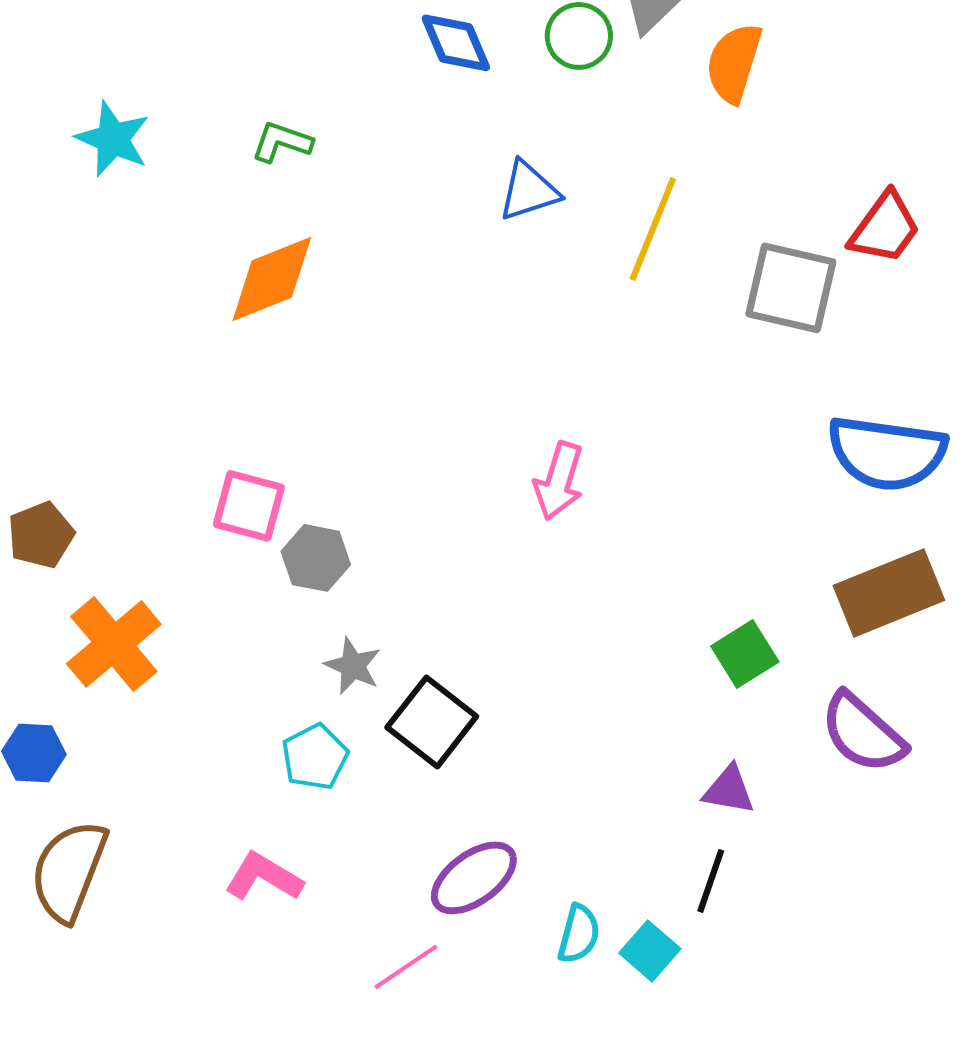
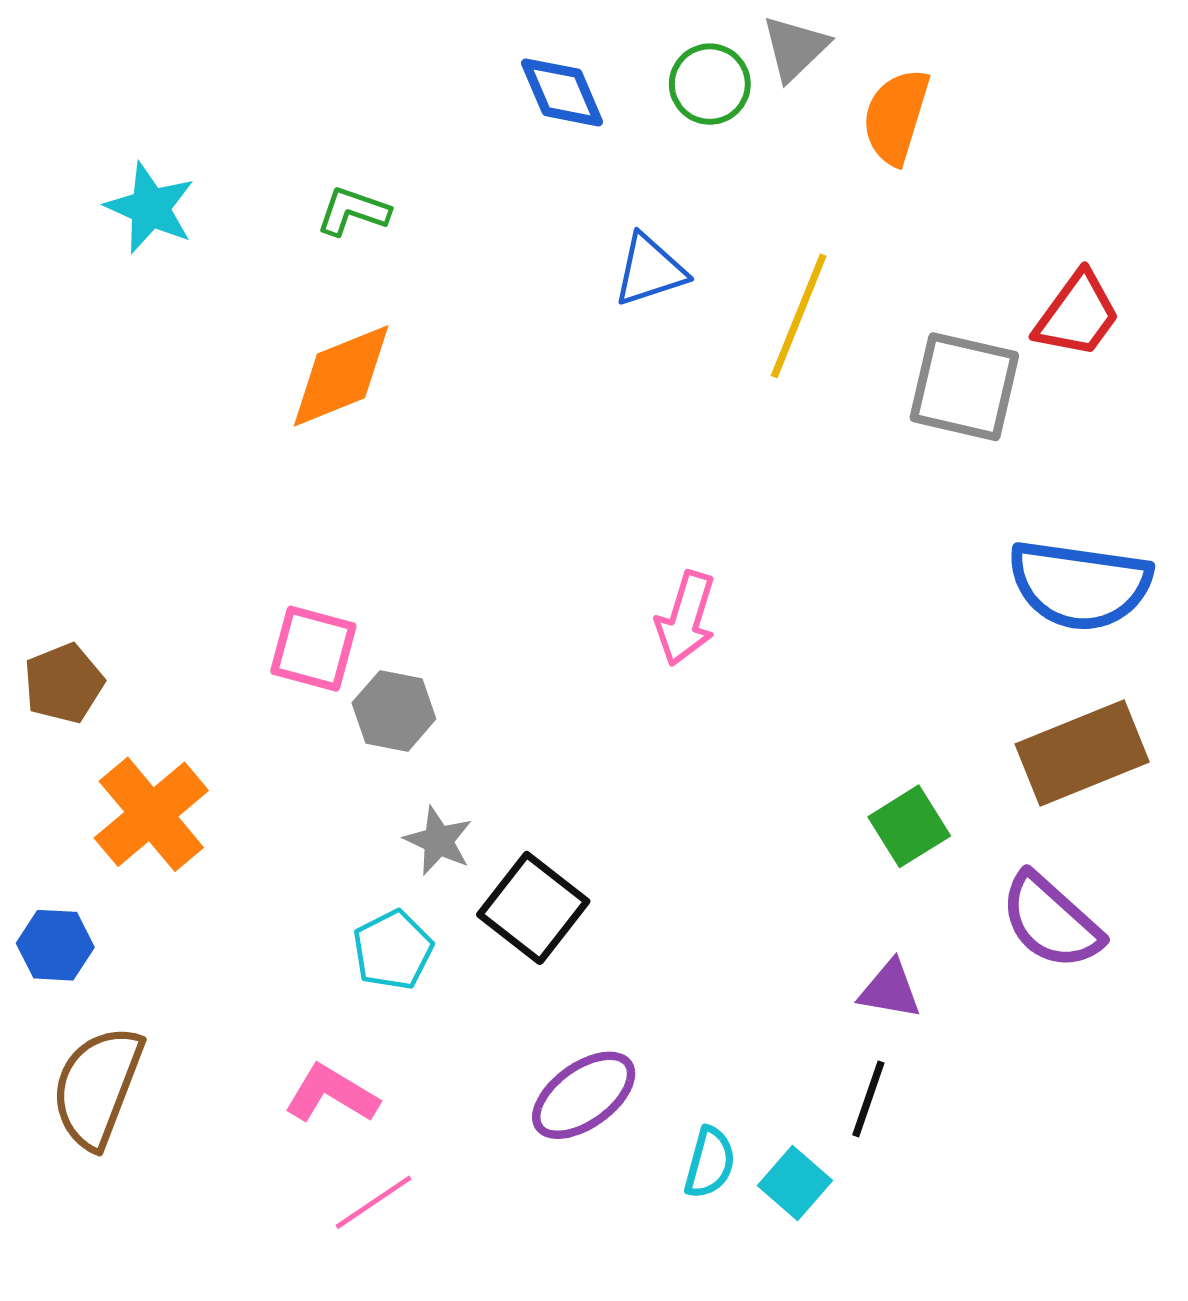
pink line: (406, 967) -> (374, 1202), moved

